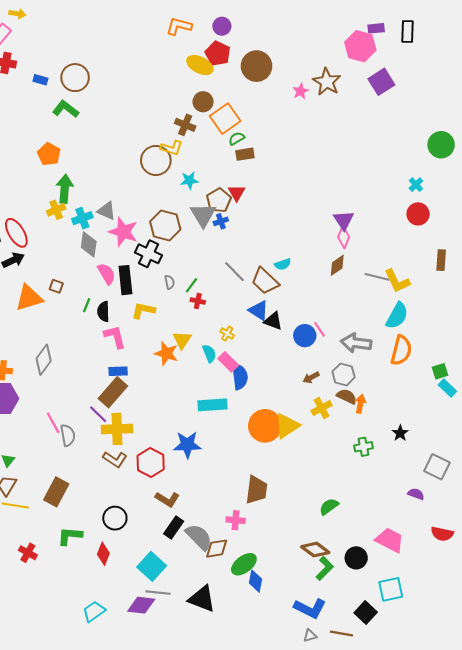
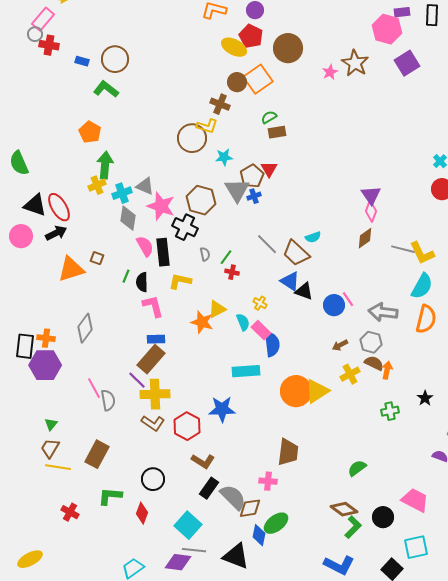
orange square: (225, 119) -> (258, 79), moved
yellow triangle: (182, 340) -> (217, 309), turned 30
blue diamond: (255, 581) -> (259, 535), moved

